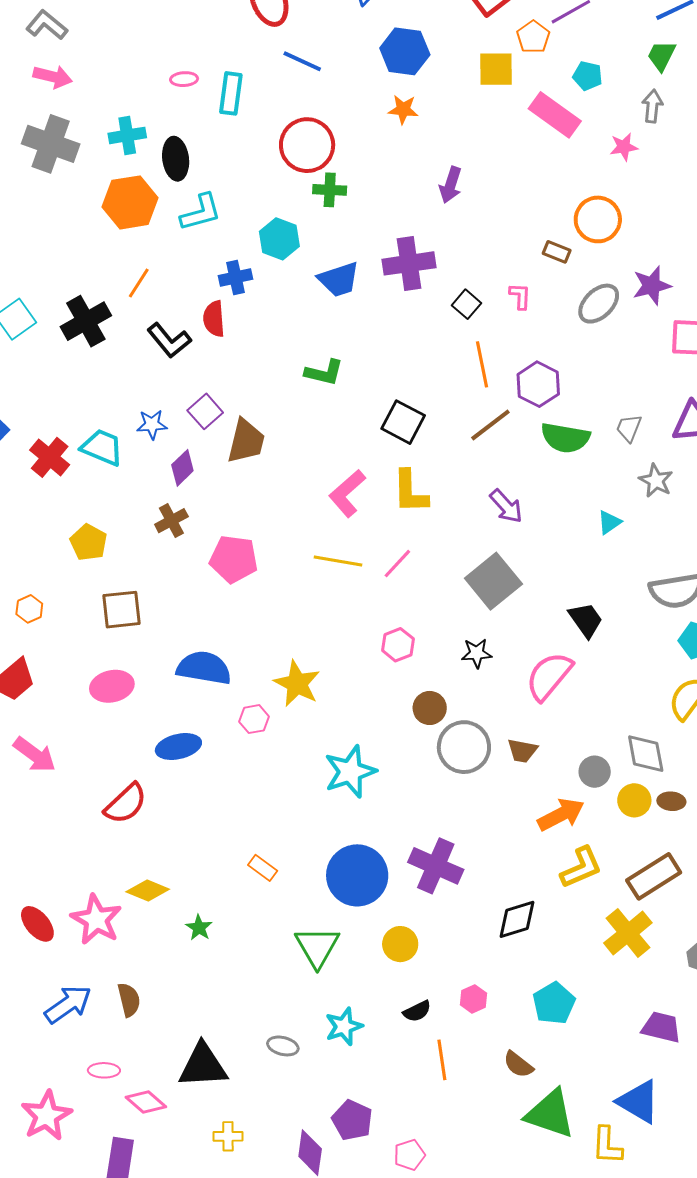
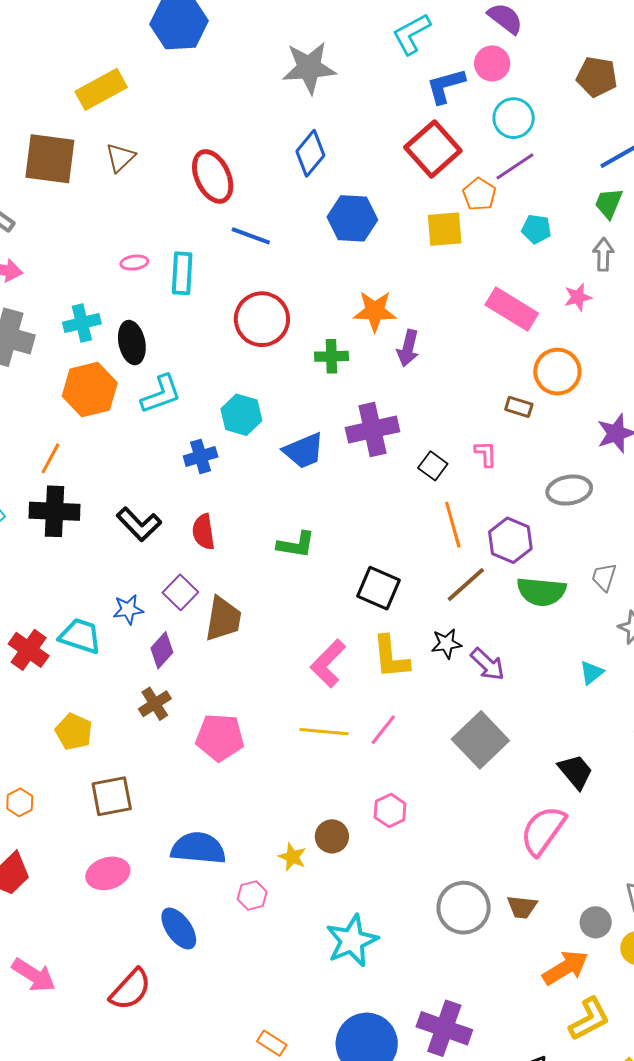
orange star: (403, 110) -> (375, 311), moved, size x1.4
pink rectangle: (555, 115) -> (512, 309), moved
green cross: (330, 190) -> (331, 356), moved
orange line: (139, 283) -> (50, 458), moved
gray ellipse: (599, 304) -> (569, 490), moved, turned 39
red semicircle: (214, 319) -> (204, 532), moved
black cross: (86, 321) -> (55, 511), turned 36
black star: (477, 653) -> (446, 644), moved
yellow star: (297, 684) -> (292, 857), size x0.6
brown circle: (430, 708) -> (332, 836), moved
blue ellipse: (178, 747) -> (179, 929), turned 72
pink arrow: (35, 755) -> (34, 975), moved

